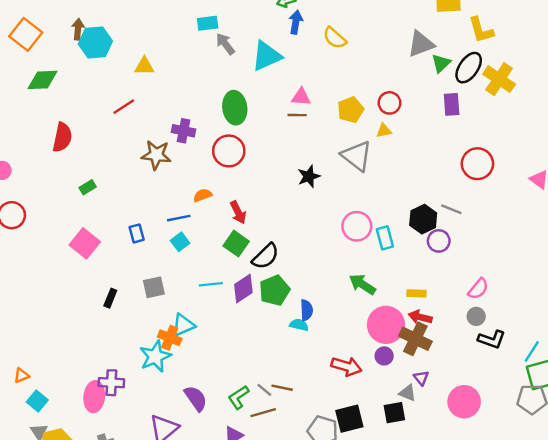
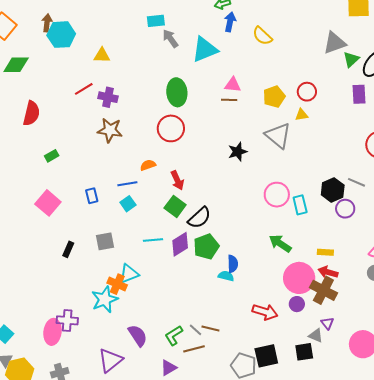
purple cross: (184, 131) -> (108, 97), moved

